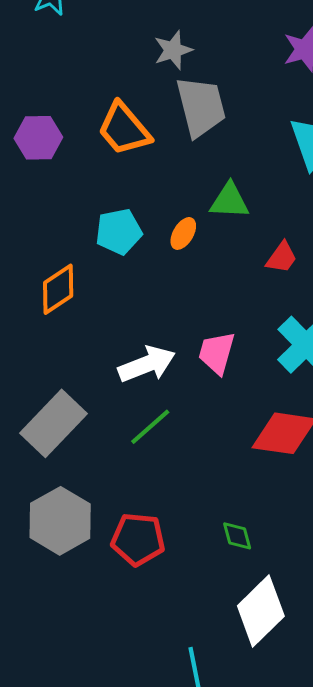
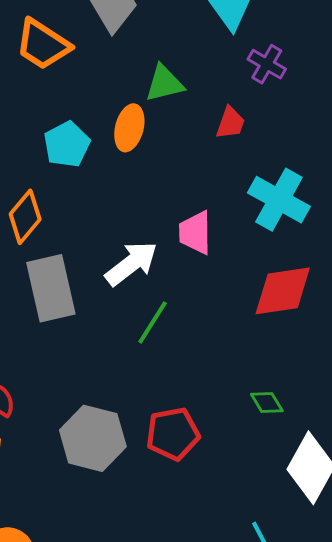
orange ellipse: (183, 233) -> (129, 128), size x1.4
gray rectangle: (53, 423) -> (51, 288), moved, turned -40

